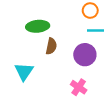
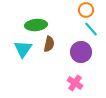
cyan line: (95, 30) -> (91, 29), turned 49
cyan triangle: (24, 71) -> (23, 49), moved

